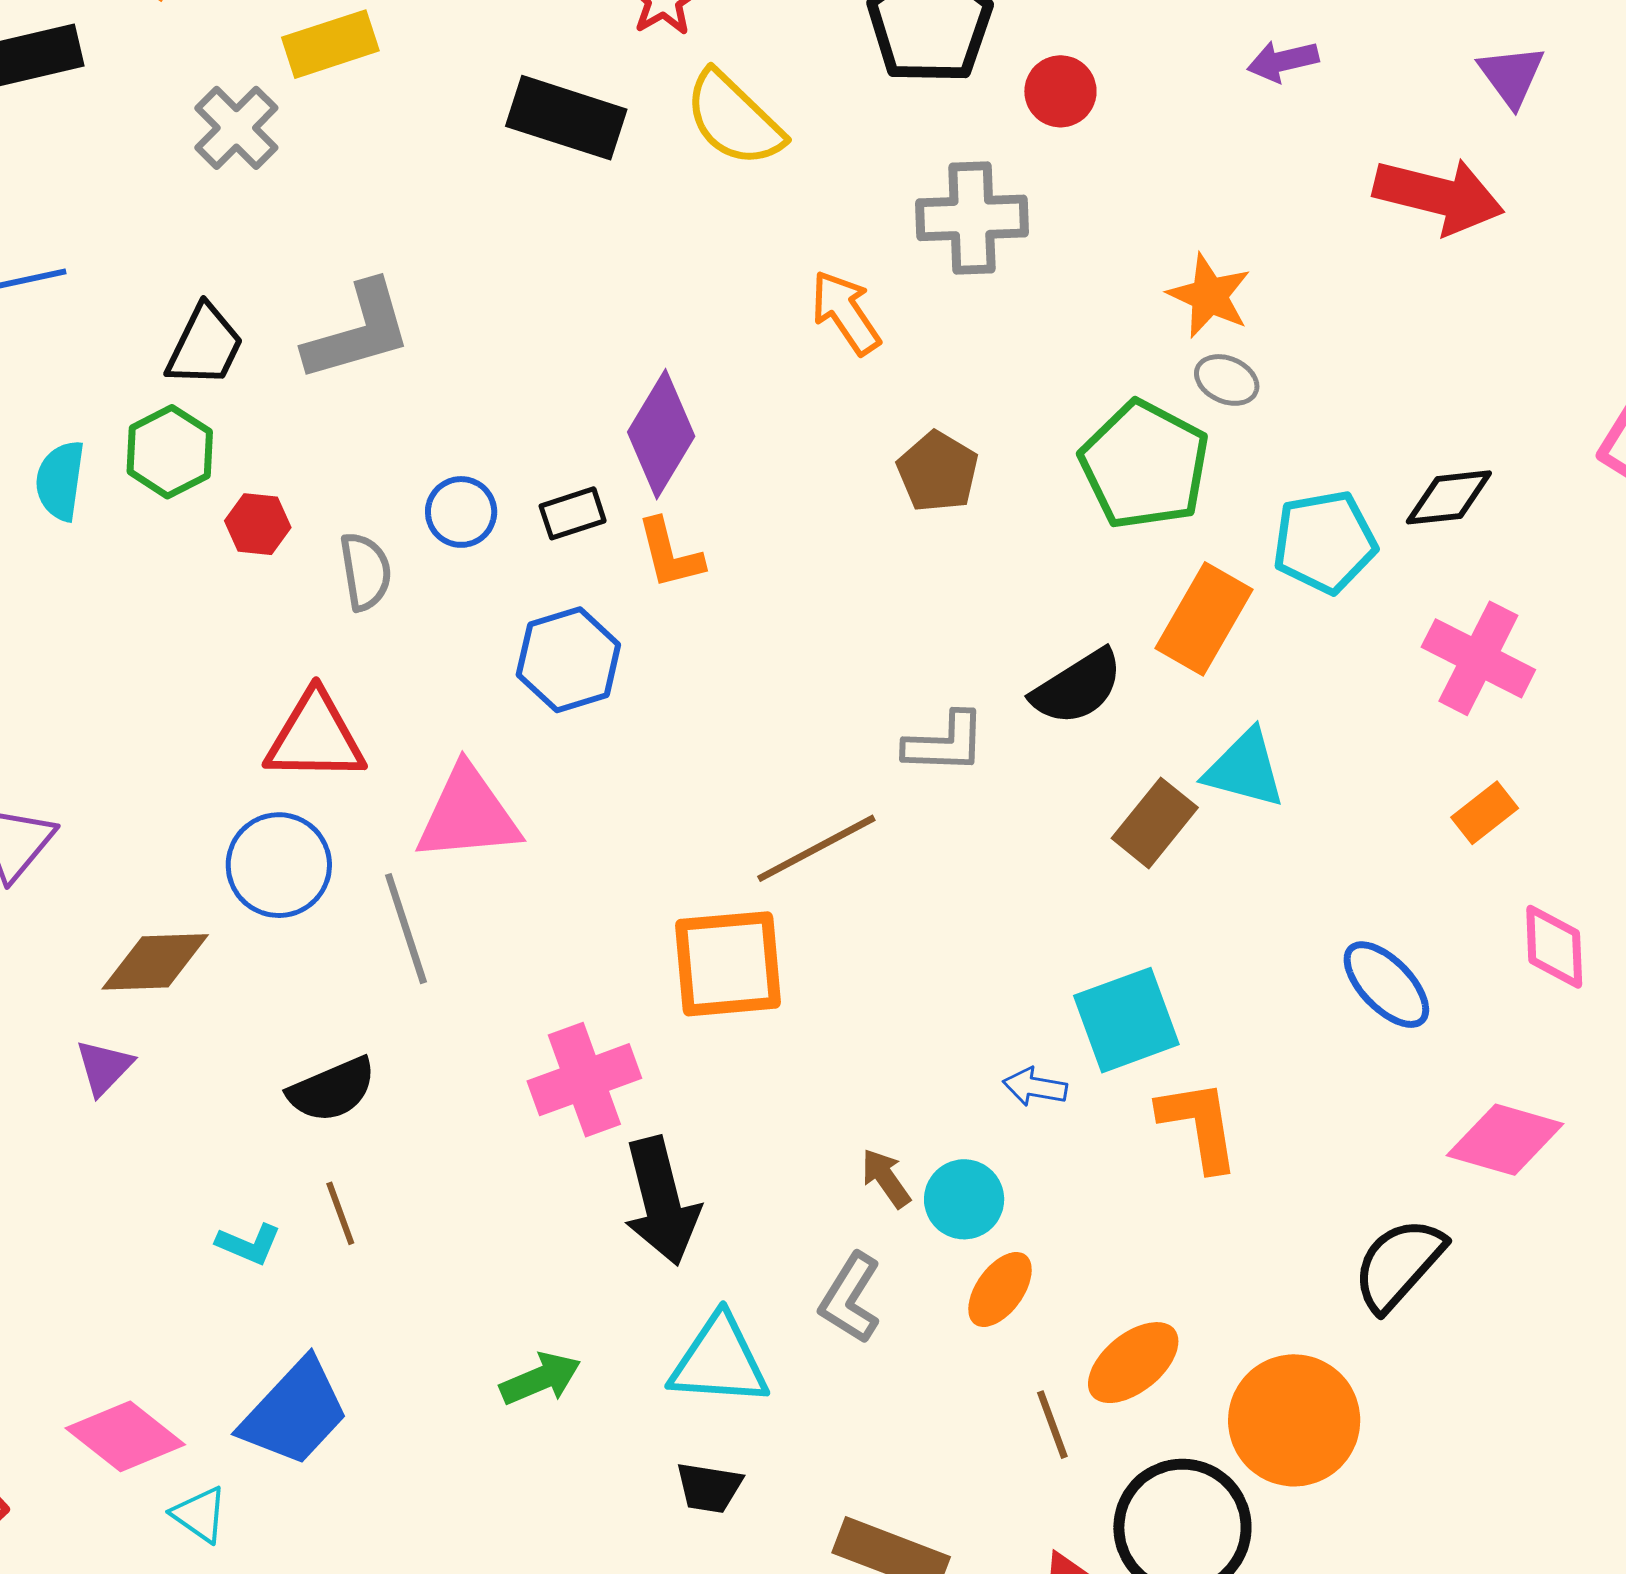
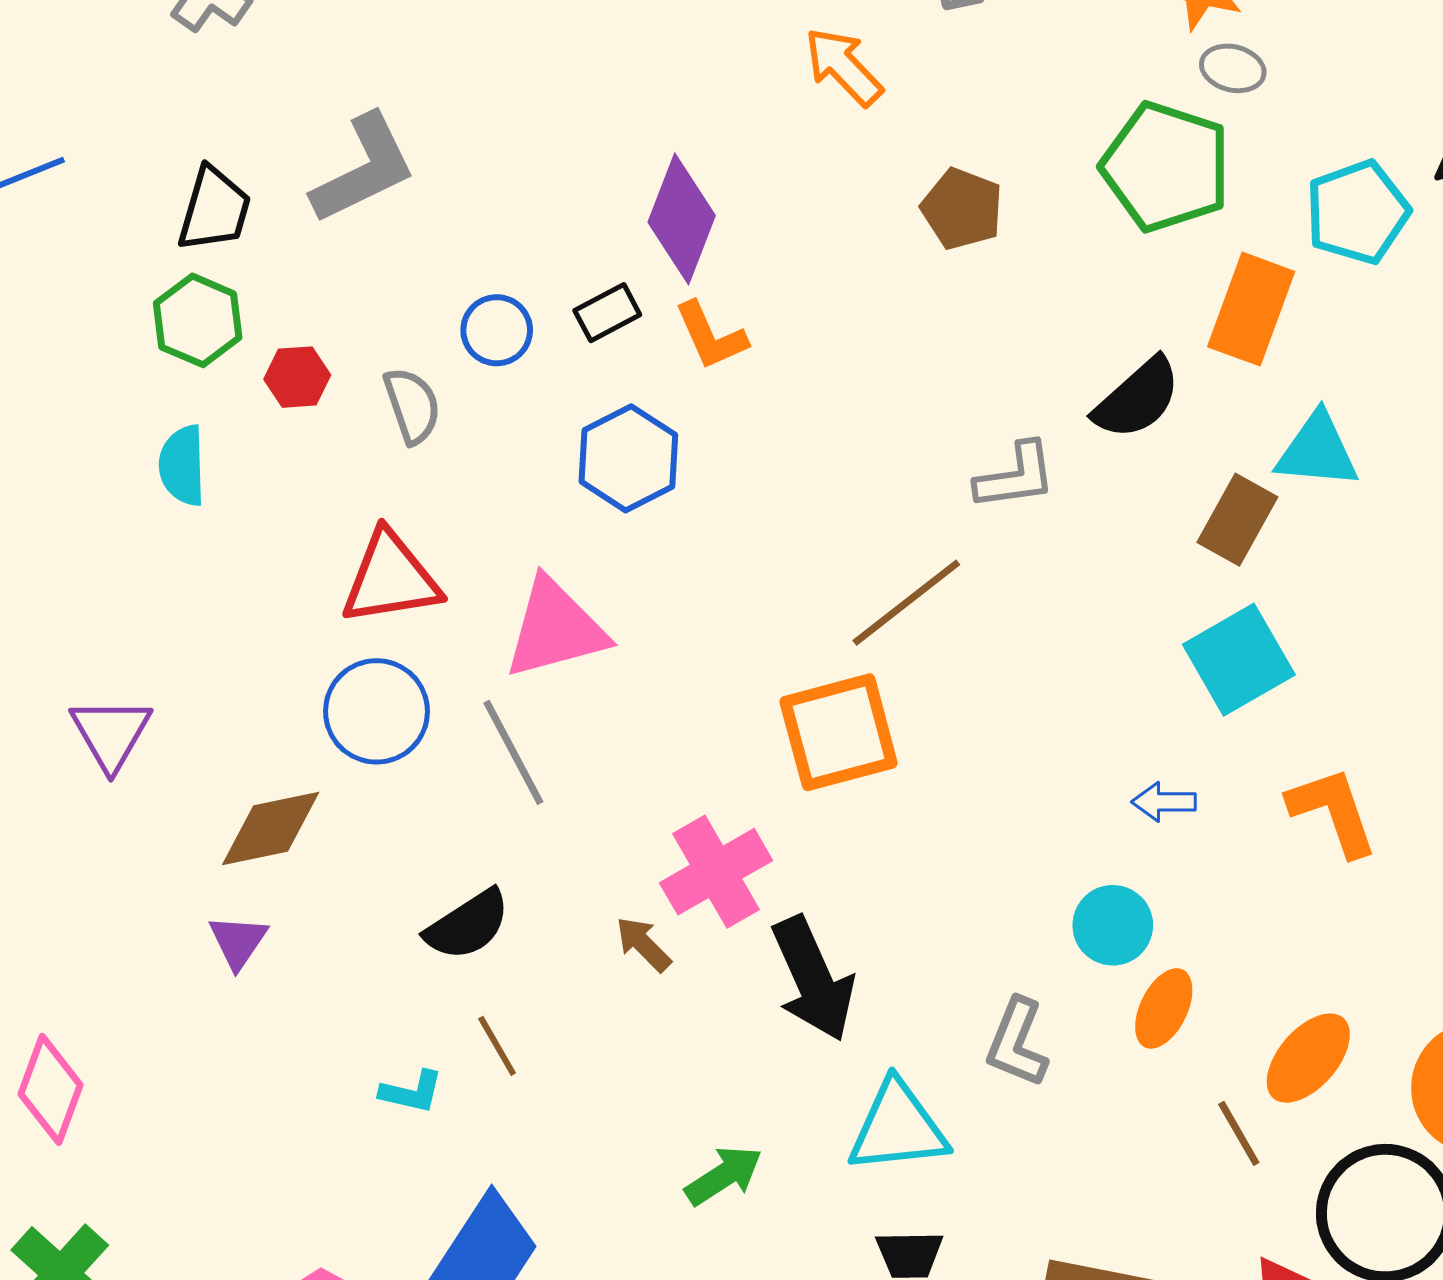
cyan semicircle: (60, 481) -> (182, 466), moved
cyan square: (1126, 1020) -> (1239, 660), moved
brown arrow: (886, 1178) -> (643, 944), moved

